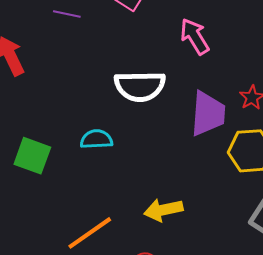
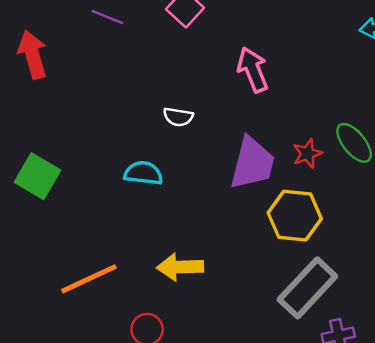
white semicircle: (140, 86) -> (178, 117), size x0.5
cyan semicircle: (96, 139) -> (143, 173), moved

